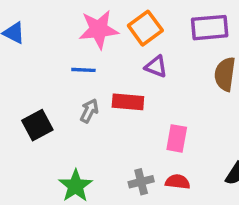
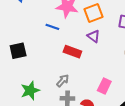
gray arrow: (89, 111) -> (63, 81), moved
pink rectangle: (177, 138) -> (104, 86), moved

